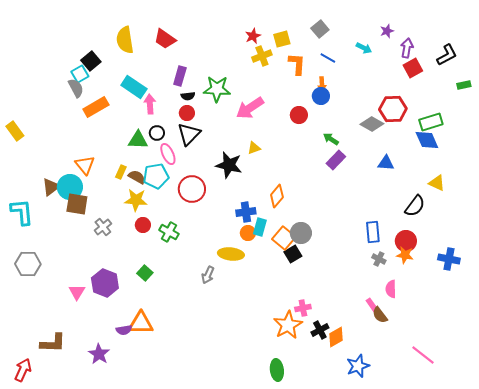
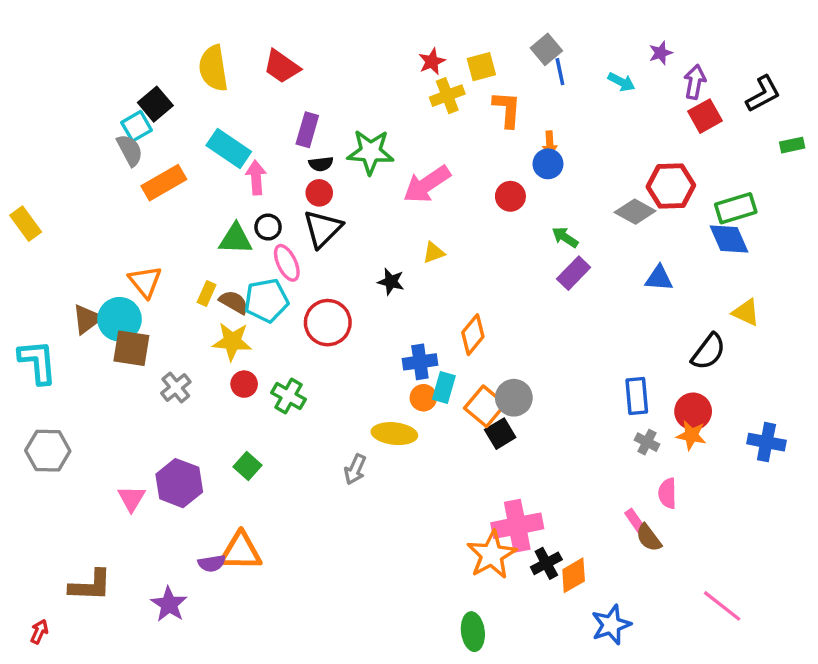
blue line: (328, 58) -> (560, 72), moved, turned 49
black star: (229, 165) -> (391, 282), size x0.6
pink cross: (303, 308) -> (517, 526), size x1.8
red arrow: (23, 370) -> (39, 632), size x0.6

